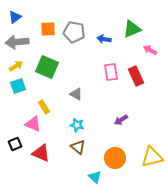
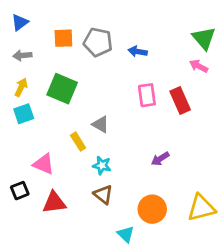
green triangle: (132, 29) -> (204, 38), moved, turned -48
gray arrow: (17, 42) -> (22, 55), size x0.6
yellow arrow: (16, 66) -> (21, 87), turned -32
yellow rectangle: (44, 107) -> (78, 142), moved
red triangle: (41, 153) -> (54, 203), turned -30

